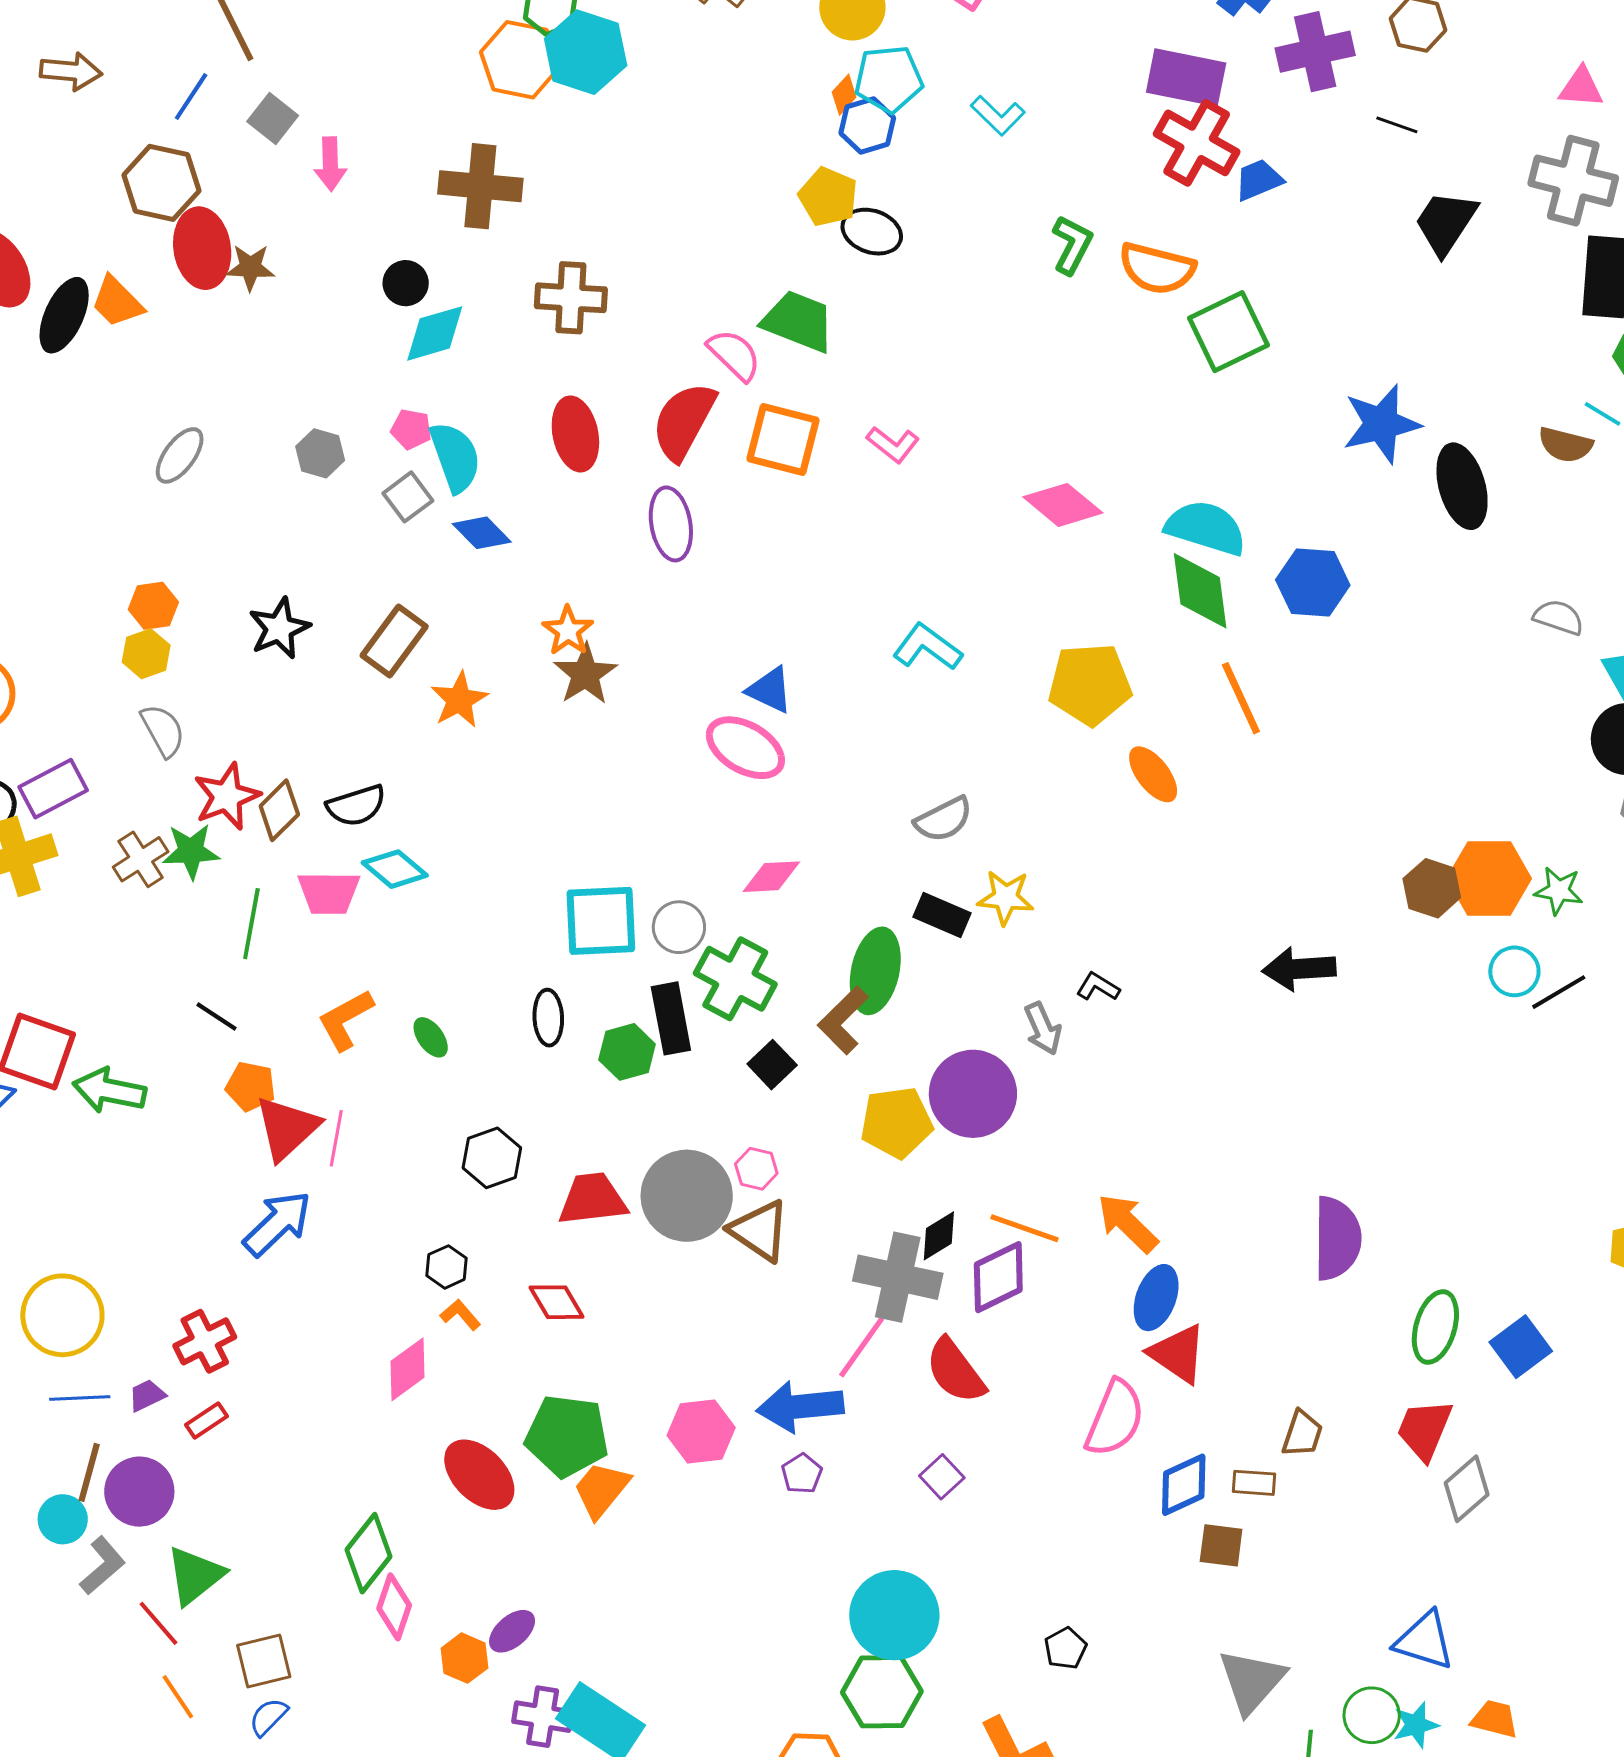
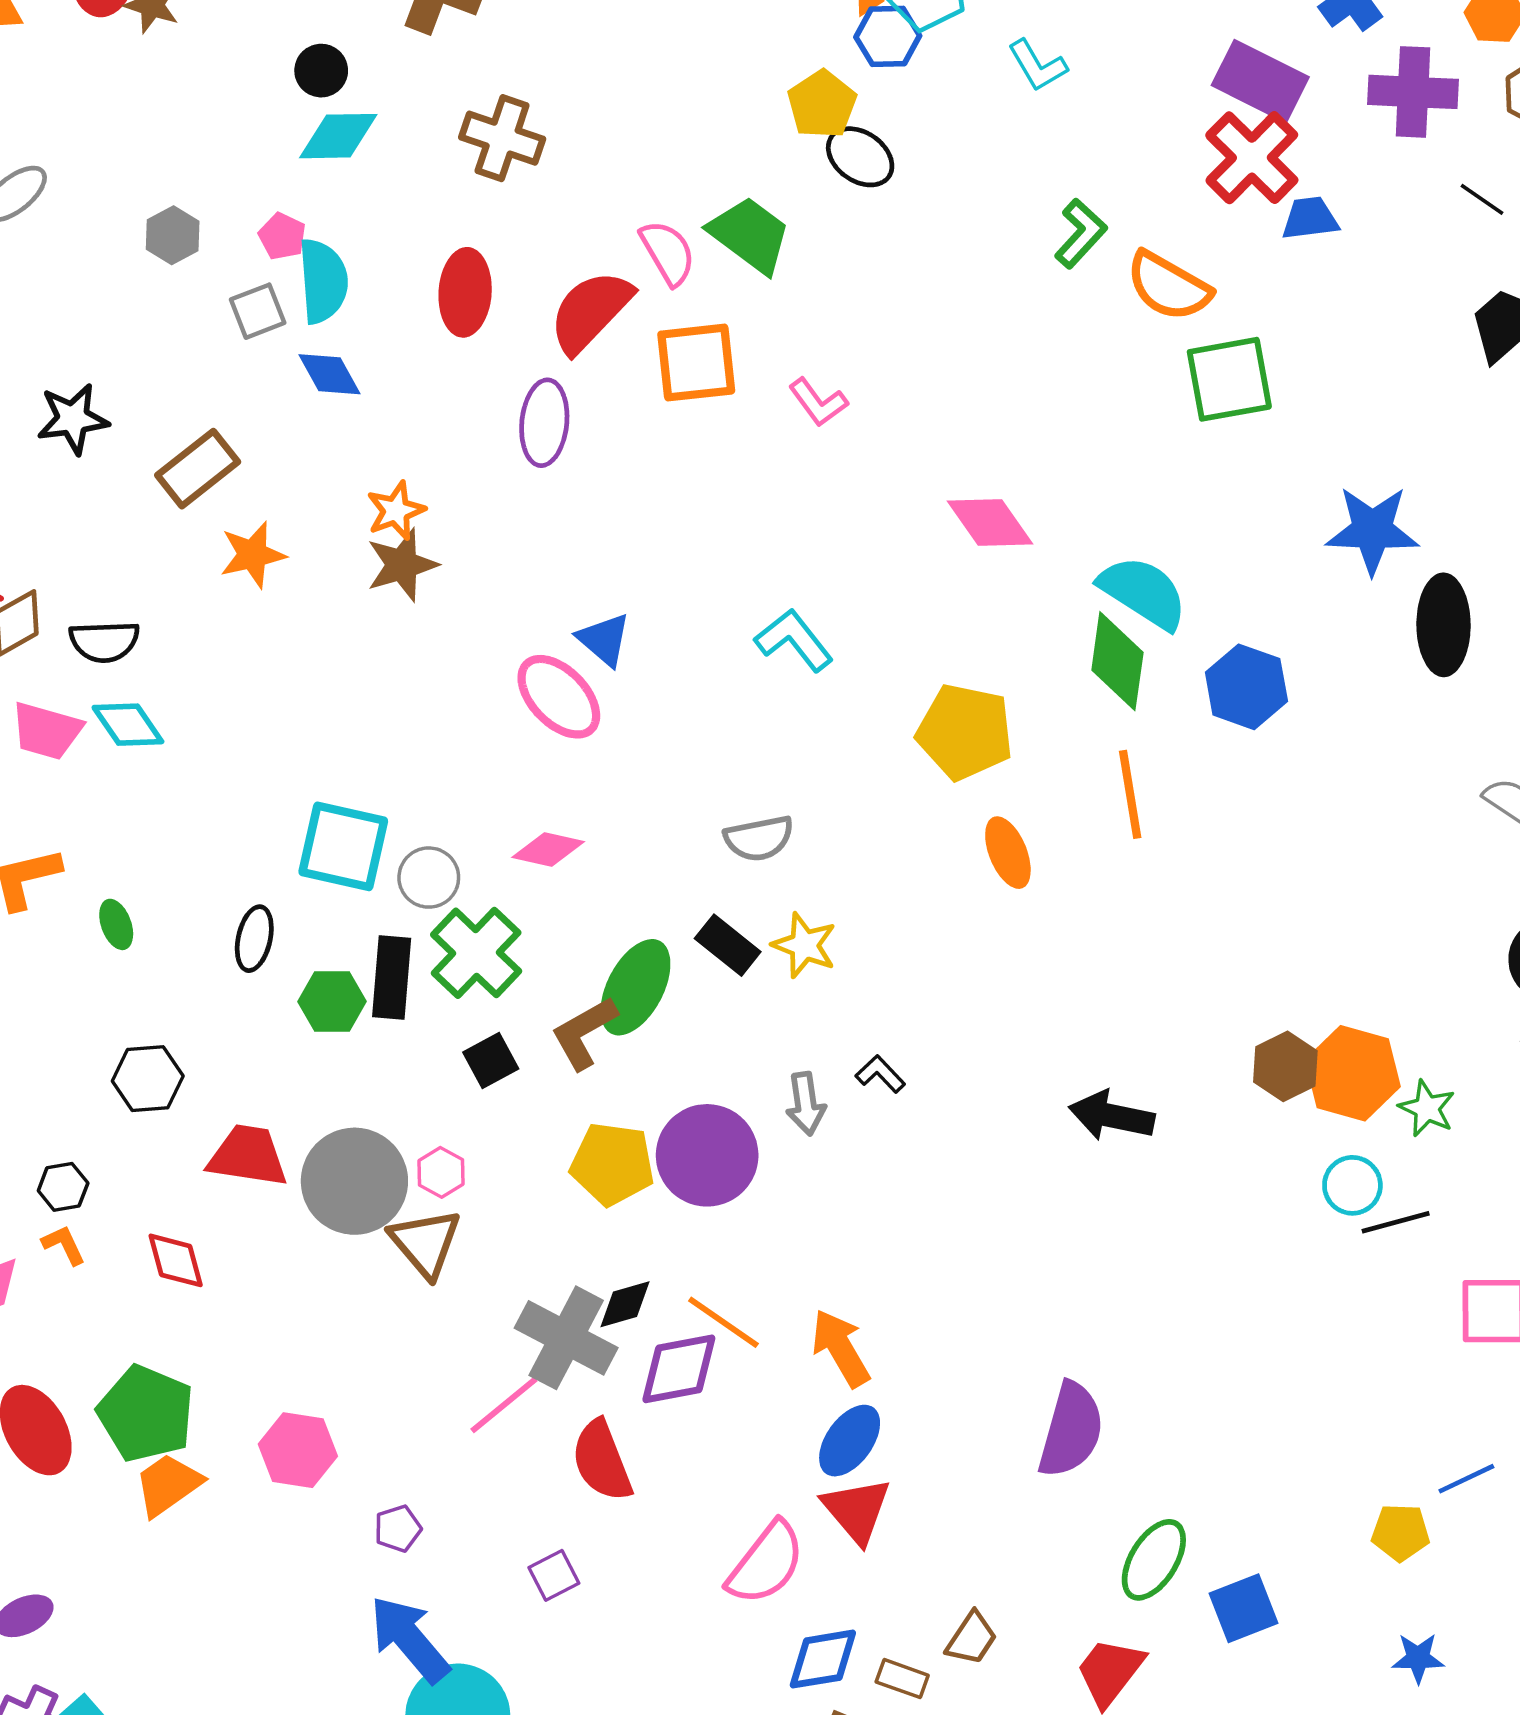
orange square: (783, 439) -> (696, 363), turned -36
blue arrow: (800, 1406) -> (410, 1639), moved, turned 40

